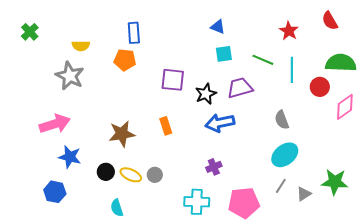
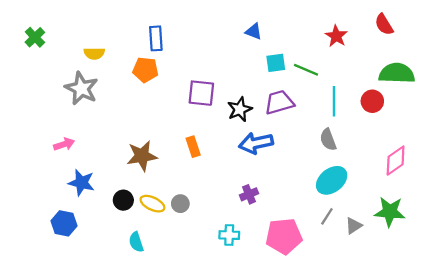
cyan square: (224, 54) -> (276, 63), moved
cyan line: (292, 70) -> (334, 101), moved
pink diamond: (345, 107) -> (396, 161), moved
pink arrow: (55, 124) -> (64, 144), size x0.6
cyan cross: (197, 202) -> (229, 235), size x0.7

